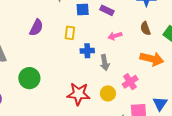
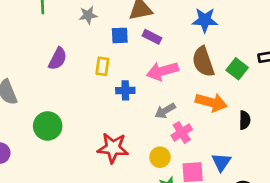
brown semicircle: (145, 28) -> (203, 62), size x1.6
pink arrow: (115, 36) -> (162, 71), size x1.6
gray arrow: (105, 63) -> (165, 111), moved, turned 70
yellow circle: (108, 93) -> (160, 157), moved

